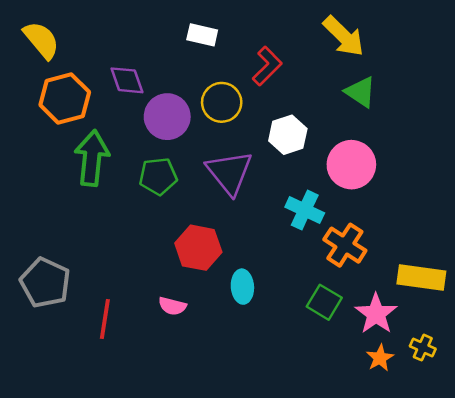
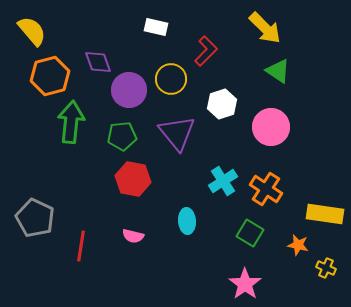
cyan cross: (305, 210) -> (223, 181), moved, turned 32
red hexagon: (198, 248) -> (133, 179), moved
pink star: (376, 314) -> (245, 284), moved
orange star: (380, 358) -> (298, 245), moved, turned -30

